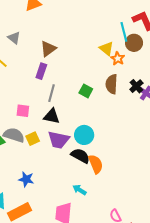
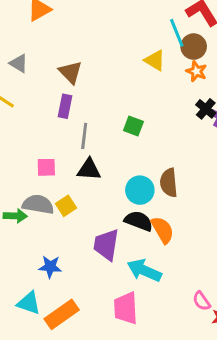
brown triangle: (48, 49) -> (70, 72), turned -30
orange star: (118, 59) -> (196, 71), moved
brown semicircle: (111, 84) -> (169, 183), moved
purple trapezoid: (59, 140) -> (106, 245), moved, turned 95
blue star: (26, 179) -> (50, 267), moved
cyan arrow: (80, 190) -> (144, 270), size x1.6

